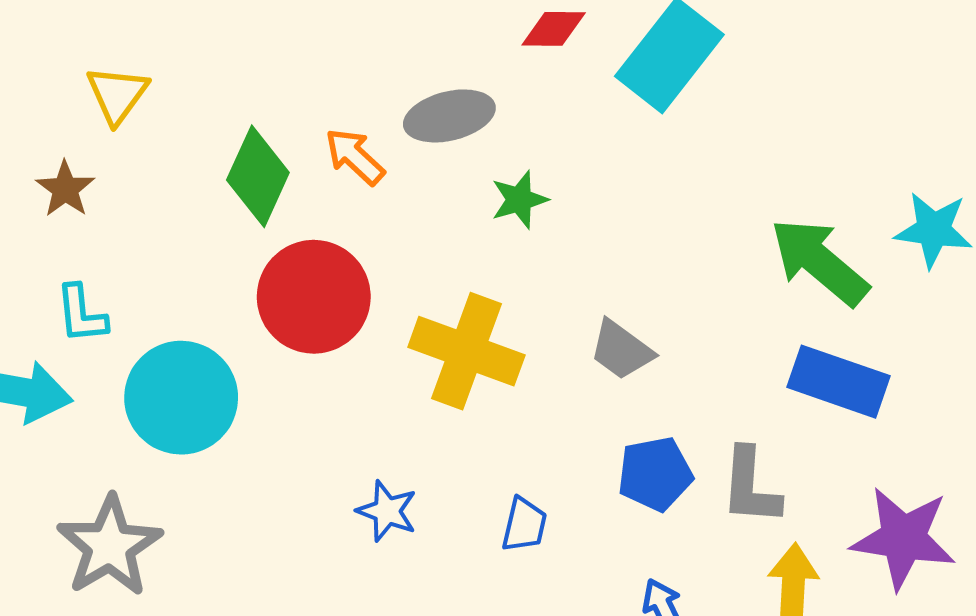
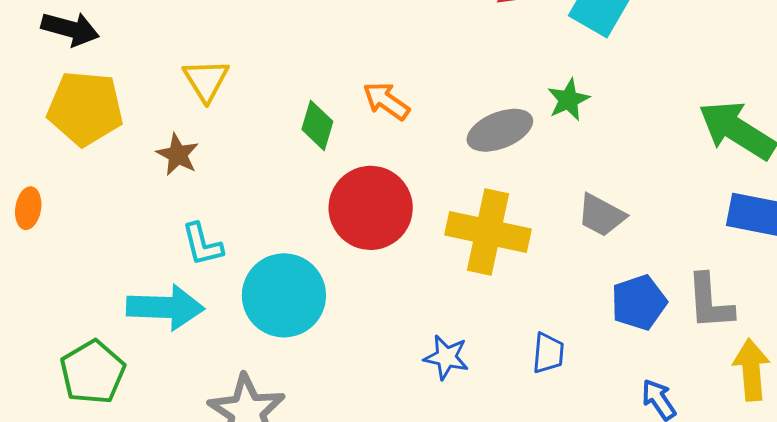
gray ellipse: (449, 116) -> (500, 130), moved
green diamond: (258, 176) -> (317, 125), size x0.7
green star: (519, 200) -> (568, 100), moved

